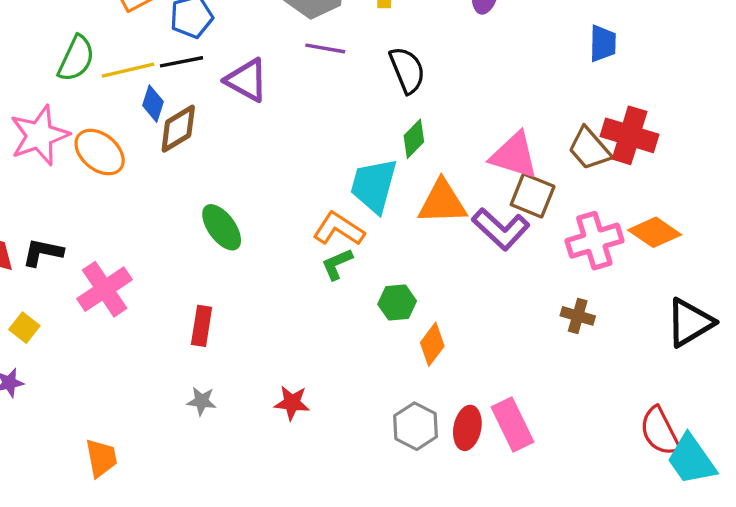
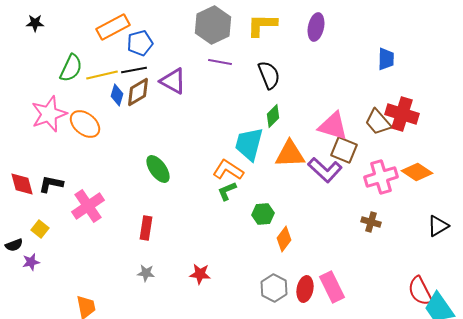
brown diamond: (178, 129) -> (138, 92), moved
black triangle: (690, 323) -> (438, 226), size x0.7

